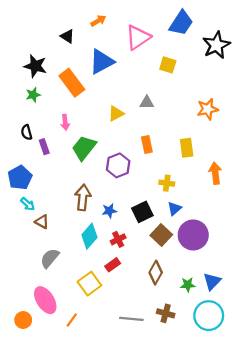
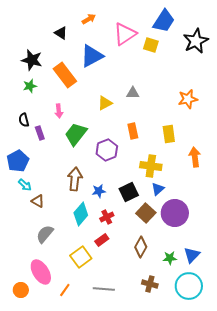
yellow square: (168, 65) -> (151, 45), moved
yellow cross: (167, 183) -> (151, 166), size x1.5
gray line: (131, 319) -> (104, 289), moved

